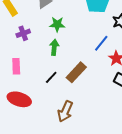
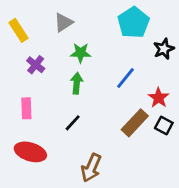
purple cross: (23, 33) -> (36, 65), turned -32
blue line: (101, 43) -> (125, 78), moved
brown rectangle: (76, 72) -> (135, 123), moved

